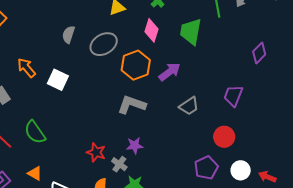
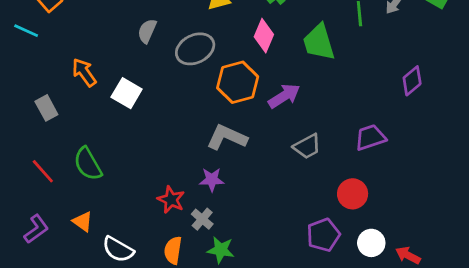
green trapezoid: (191, 32) -> (319, 42), turned -32
purple trapezoid: (233, 96) -> (370, 137), turned 45
purple star: (135, 146) -> (212, 180), moved

